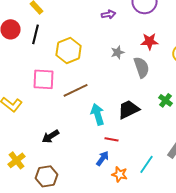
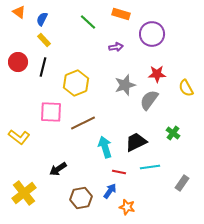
gray star: (118, 52) -> (125, 85), size x1.5
gray semicircle: (142, 67) -> (149, 100), turned -125
yellow cross: (17, 160) -> (24, 193), size x1.4
cyan line: (147, 164) -> (150, 167), moved, turned 48
brown hexagon: (47, 176) -> (81, 198), moved

